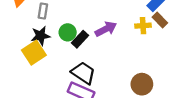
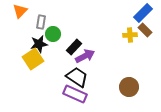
purple arrow: (106, 29) -> (85, 56), moved
green circle: (68, 32) -> (53, 34), moved

